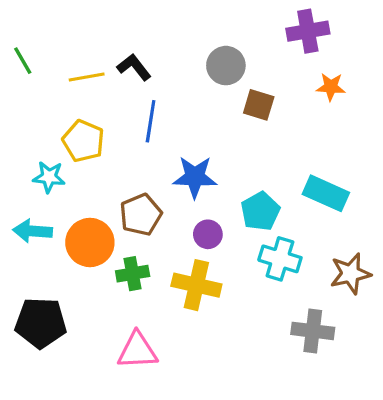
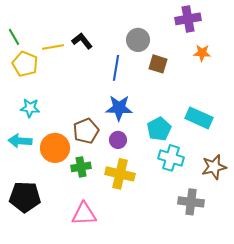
blue line: (151, 121) -> (116, 68), moved
yellow pentagon: (83, 141) -> (25, 64), moved
purple circle: (208, 234) -> (118, 140), moved

